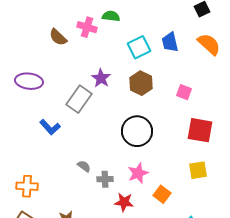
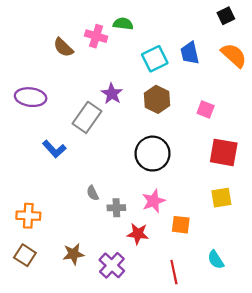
gray semicircle: (84, 166) -> (93, 193), turned -152
orange square: (162, 194) -> (181, 225), turned -30

